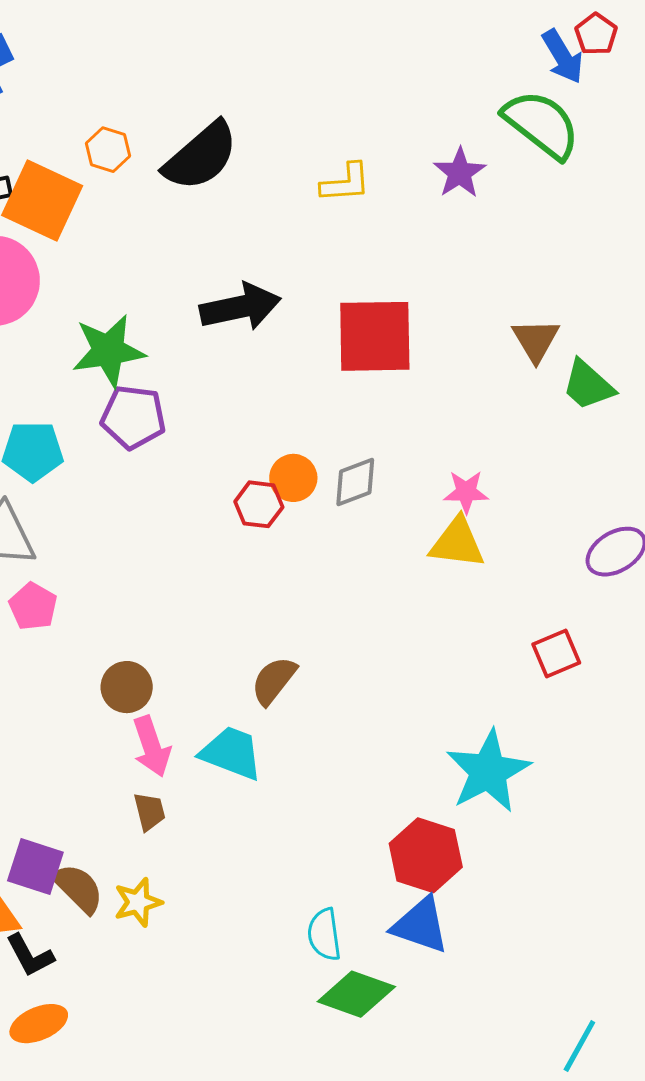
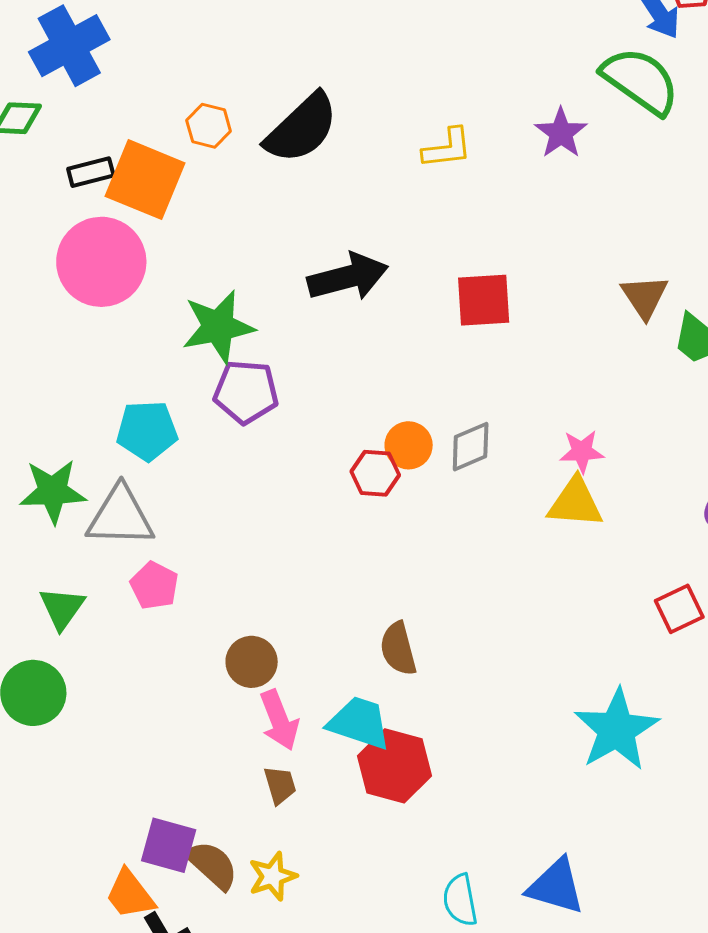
red square: (375, 336) -> (484, 300), size x0.7
brown semicircle: (274, 681) -> (398, 649), turned -50
red hexagon: (426, 855) -> (394, 766), moved

